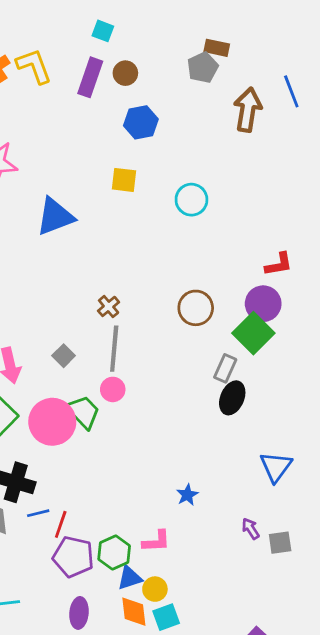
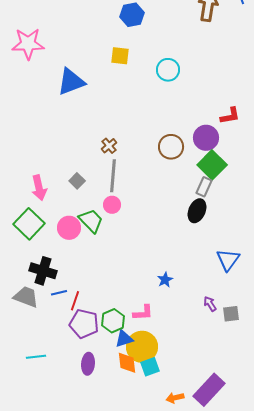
purple circle: (263, 304) -> (206, 138), moved
gray rectangle: (225, 368) -> (204, 187), moved
pink circle: (52, 422) -> (69, 228), size x0.7
yellow circle: (155, 589) -> (142, 347), size x1.8

